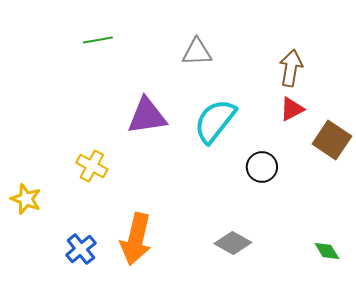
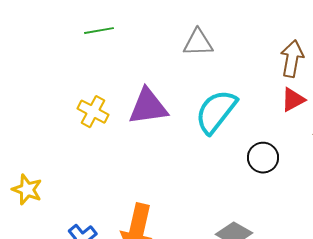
yellow cross: (92, 166) -> (93, 112), moved

